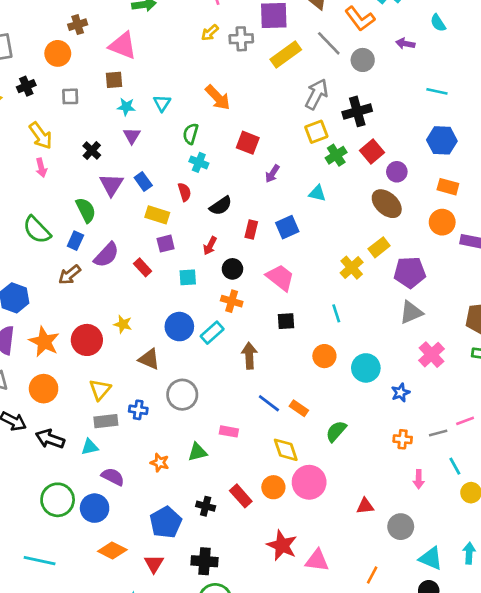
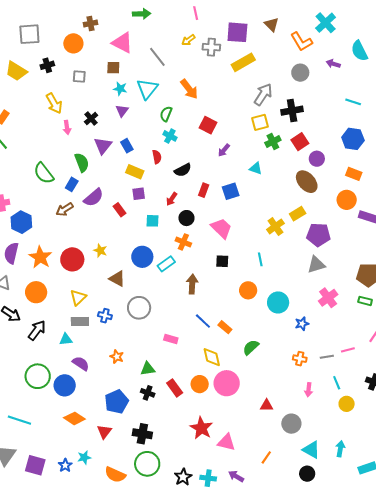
cyan semicircle: (438, 23) -> (359, 51), size x1.5
gray line: (329, 43) -> (157, 57), moved
cyan triangle: (162, 103) -> (147, 89), size x1.6
pink arrow: (41, 168) -> (67, 127), moved
black arrow: (50, 439) -> (37, 330), turned 100
green triangle: (197, 452) -> (148, 369), moved

